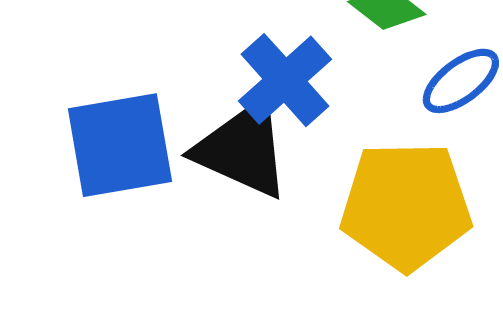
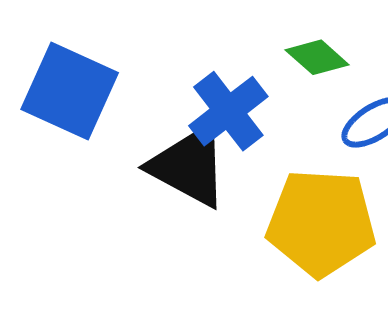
blue square: (120, 145) -> (70, 91), moved, turned 30

